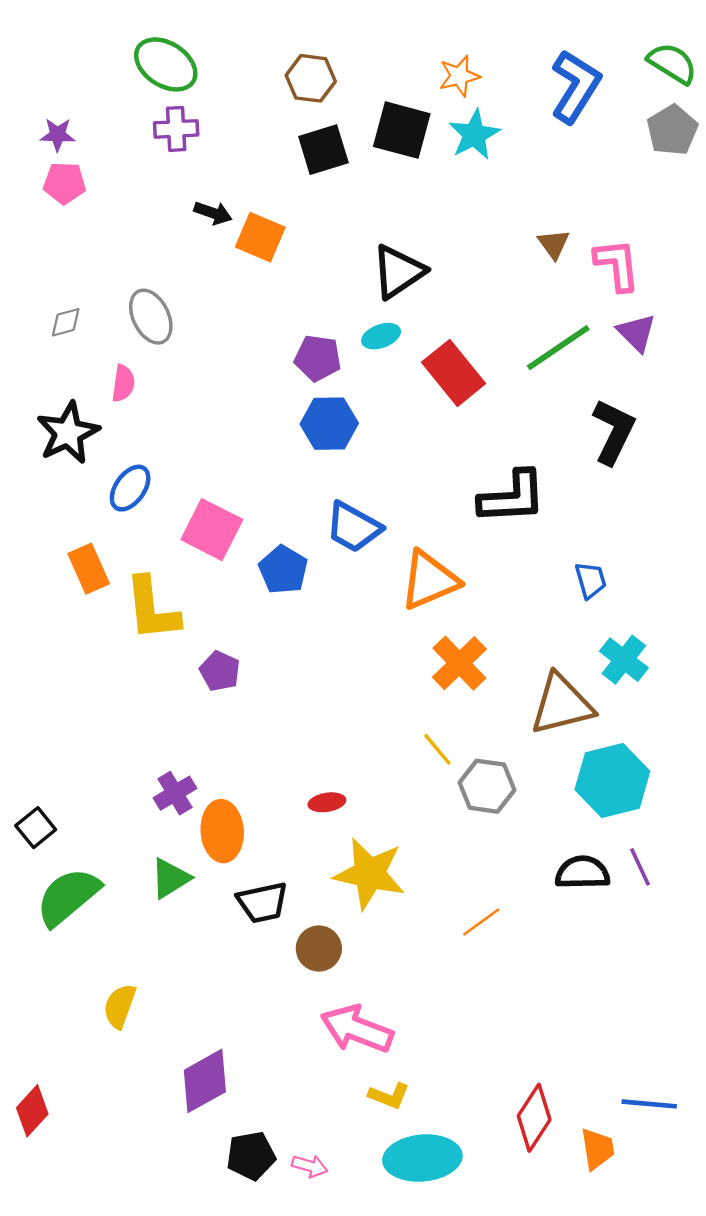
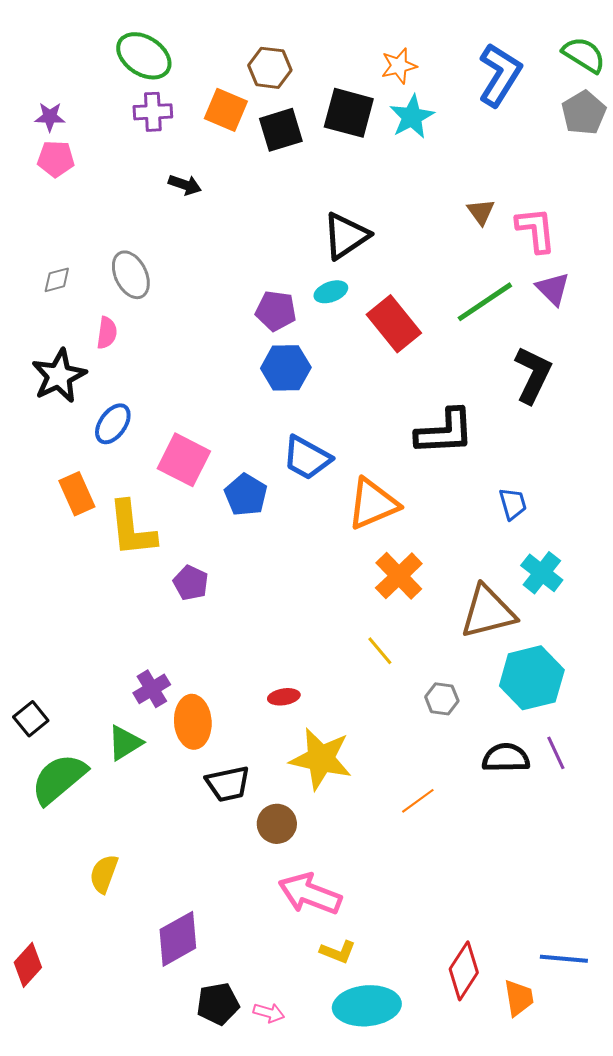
orange square: (260, 237) -> (226, 110), moved
gray hexagon: (487, 786) -> (442, 699), moved, size x0.7
green triangle: (170, 878) -> (125, 743), moved

